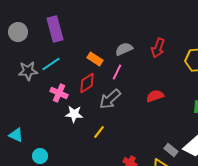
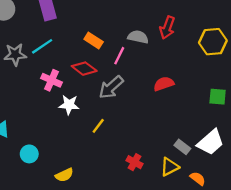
gray semicircle: (124, 49) -> (138, 37), moved, turned 36
red diamond: (87, 83) -> (84, 69), turned 70

